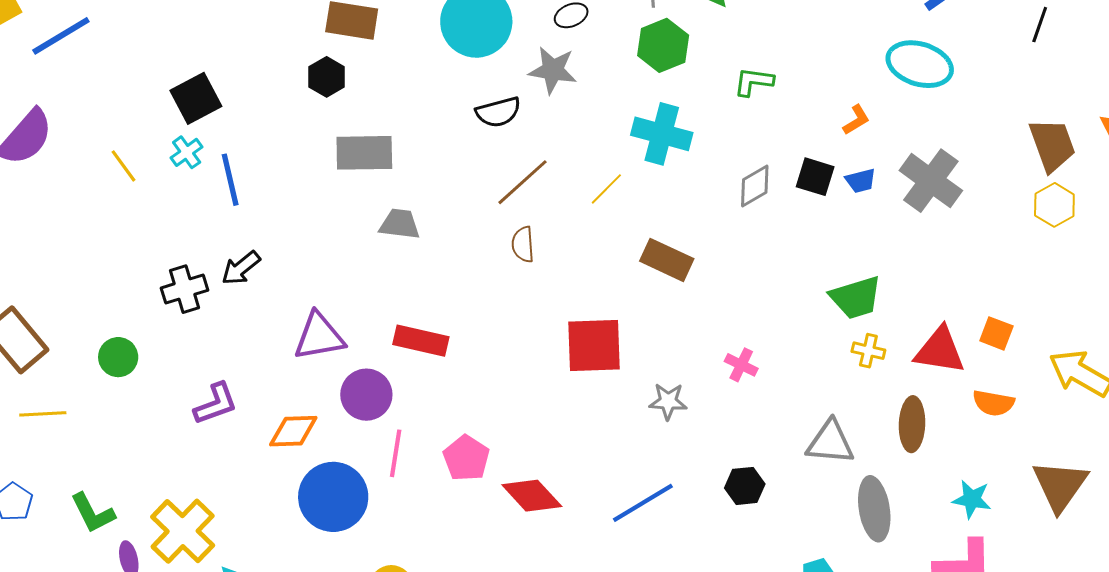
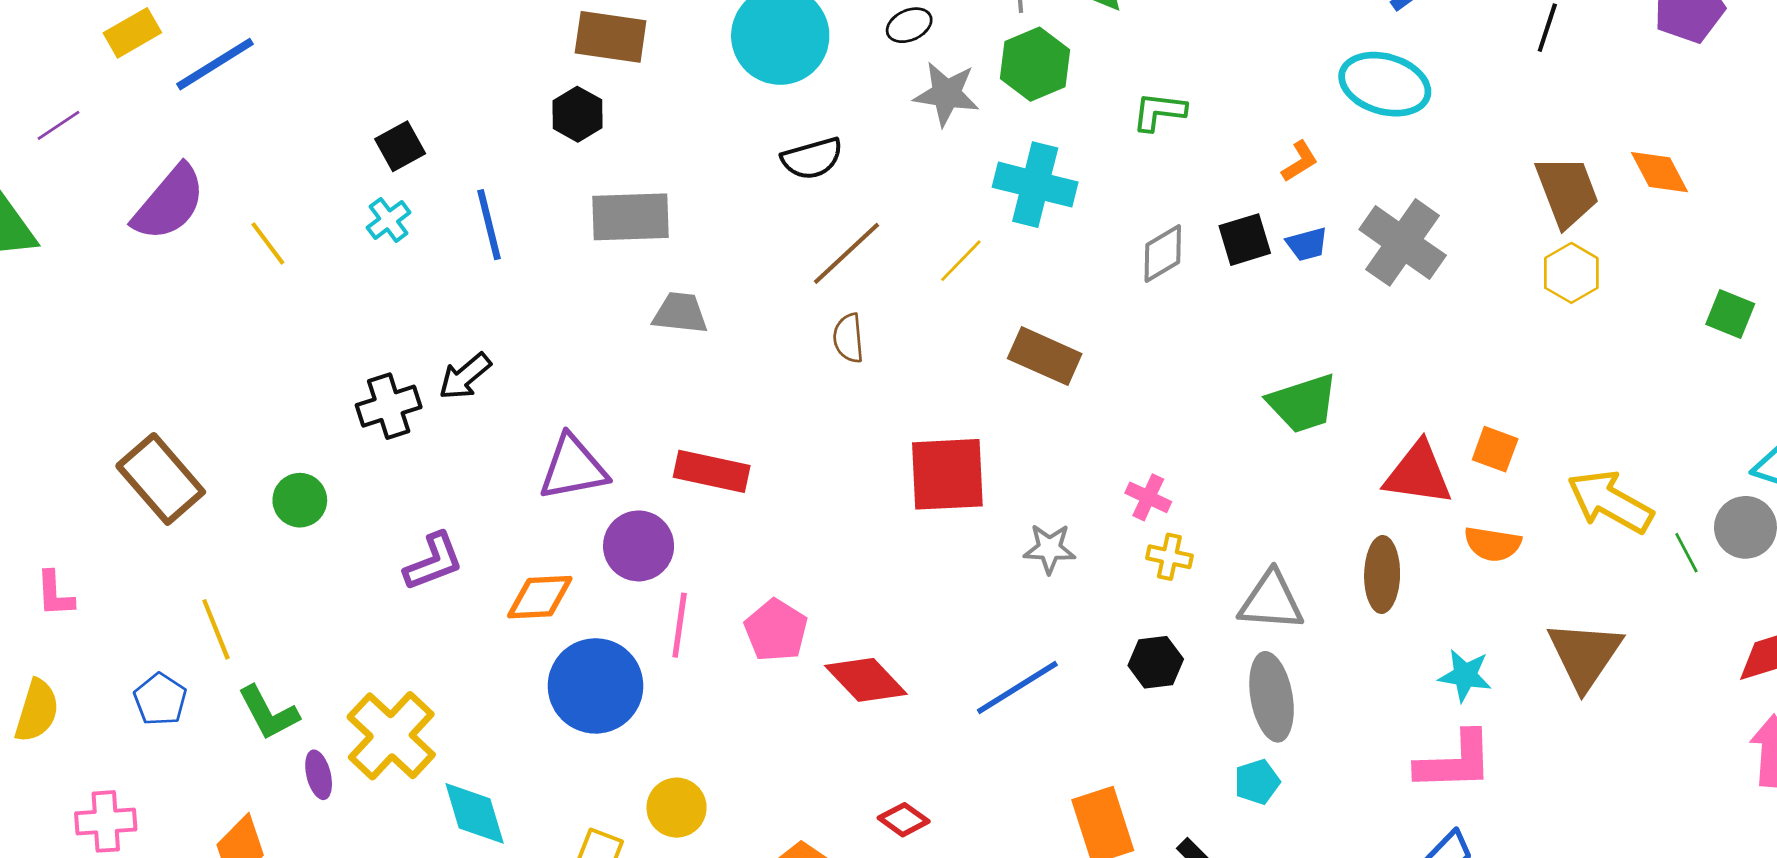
gray star: (553, 70) -> (946, 94), moved
black square: (196, 98) -> (400, 146), size x0.7
yellow line: (124, 166) -> (268, 243), moved
black square: (815, 177) -> (1245, 240), turned -33
blue line: (230, 180) -> (489, 225), moved
yellow cross: (868, 351) -> (1169, 557), moved
yellow line: (43, 414) -> (216, 629), moved, turned 72
gray ellipse: (874, 509) -> (1272, 697), moved

